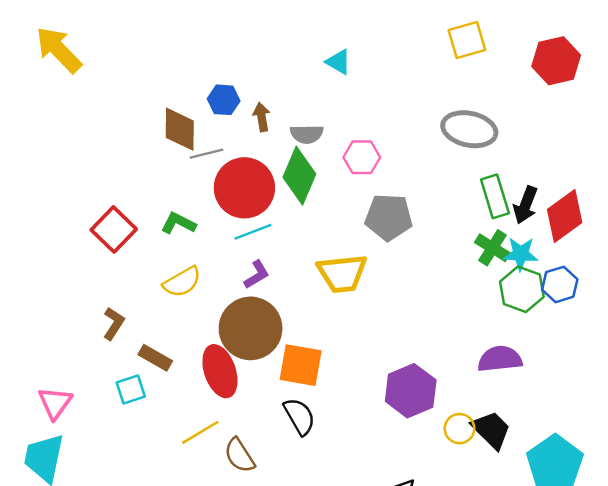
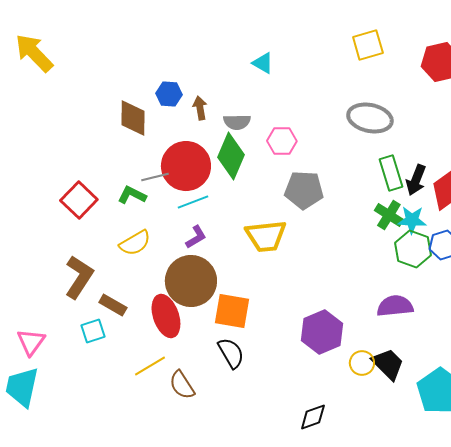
gray line: (207, 154) -> (155, 177), moved
brown L-shape: (114, 323) -> (79, 277), size x1.6

